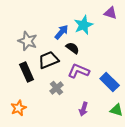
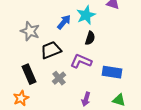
black semicircle: (73, 48) -> (90, 38), moved, turned 72
black rectangle: (27, 72) -> (29, 74), moved
blue rectangle: (110, 82) -> (112, 72), turned -36

